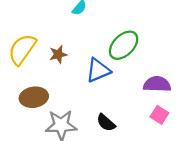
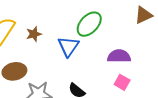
blue triangle: (98, 70) -> (68, 46), turned -30

